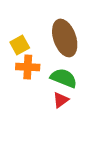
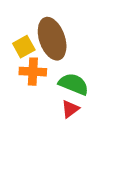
brown ellipse: (65, 38) -> (52, 39), moved

